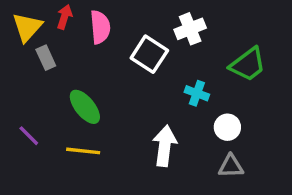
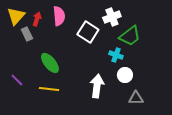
red arrow: (64, 17) -> (37, 19), moved
green trapezoid: (248, 64) -> (130, 36), moved
white circle: (227, 127) -> (125, 75), moved

